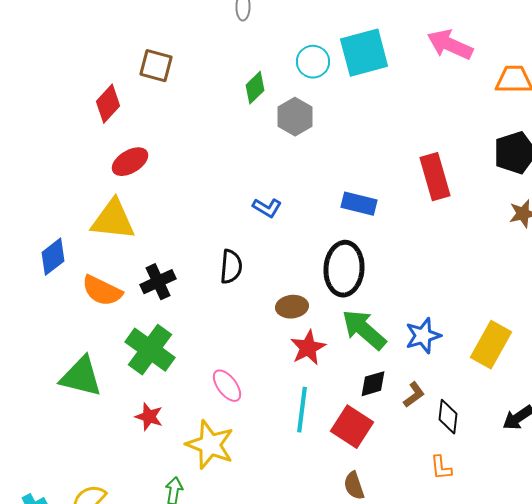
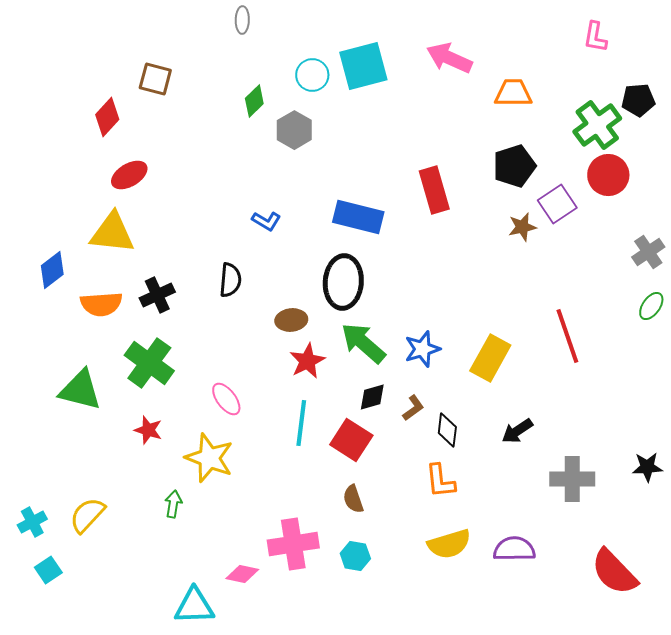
blue rectangle: (359, 204) -> (358, 217), size x1.4
orange semicircle: (102, 291) -> (101, 304), turned -30
orange L-shape: (441, 468) -> (440, 481), size x1.4

